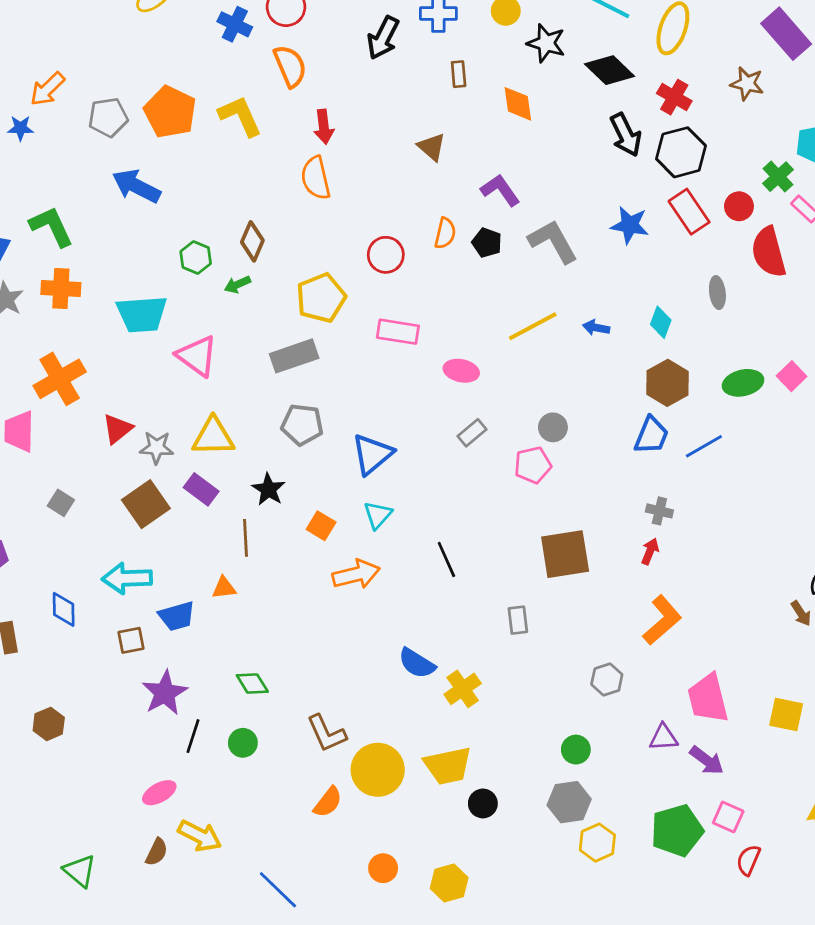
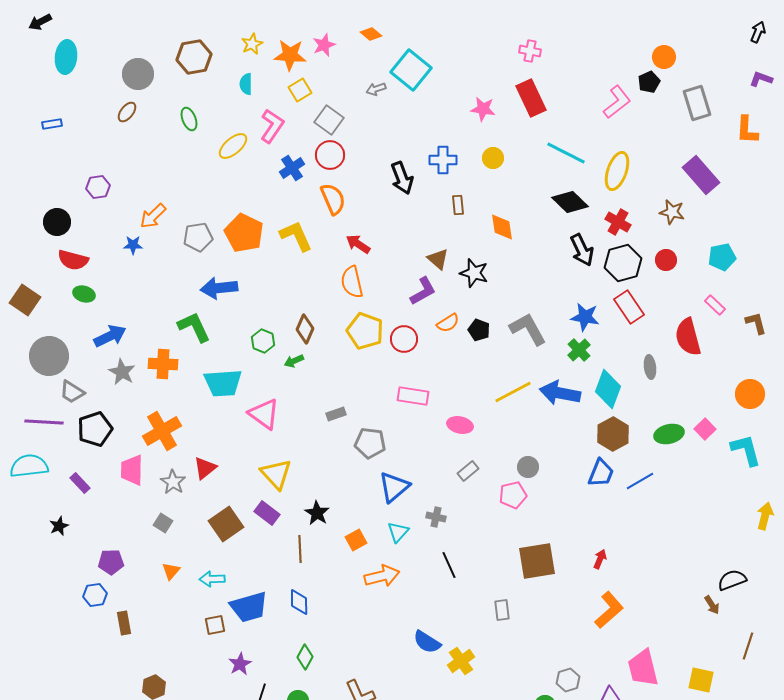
blue cross: (235, 24) -> (292, 168), turned 30
black arrow: (383, 38) -> (402, 178), turned -48
black star: (546, 43) -> (474, 273), moved
red arrow: (324, 127) -> (358, 244), turned 130
green cross: (778, 177) -> (579, 350), moved
blue arrow: (136, 186) -> (219, 288), turned -33
purple L-shape: (500, 190) -> (423, 291), moved, turned 96
red circle: (739, 206) -> (666, 260), moved
green L-shape: (51, 226) -> (194, 327), moved
orange semicircle: (445, 233) -> (448, 323), turned 45
yellow pentagon: (321, 298) -> (365, 331), moved, turned -30
cyan diamond: (661, 322) -> (608, 389), size x1.6
blue arrow: (596, 328) -> (560, 393), size x2.0
gray rectangle: (294, 356) -> (336, 414), size x0.6
gray pentagon: (302, 425) -> (370, 443), moved
yellow triangle: (213, 437) -> (276, 474), turned 48
gray star: (157, 448) -> (173, 482), moved, turned 30
gray cross: (659, 511) -> (436, 517), moved
orange square: (321, 526) -> (356, 540), turned 30
cyan arrow: (127, 578) -> (212, 579), size x0.7
orange triangle: (224, 588) -> (171, 571), moved, turned -42
blue diamond: (64, 609) -> (299, 602), moved
blue trapezoid: (177, 616) -> (249, 607), size x1.4
gray hexagon: (607, 679) -> (568, 680), moved
green diamond: (252, 683) -> (305, 657), turned 60
purple star: (165, 693) -> (240, 664), size x0.7

